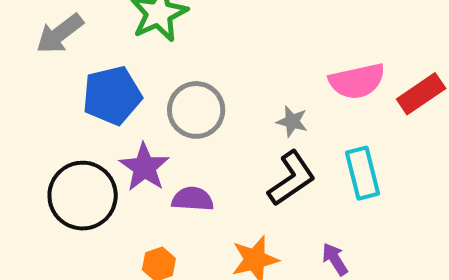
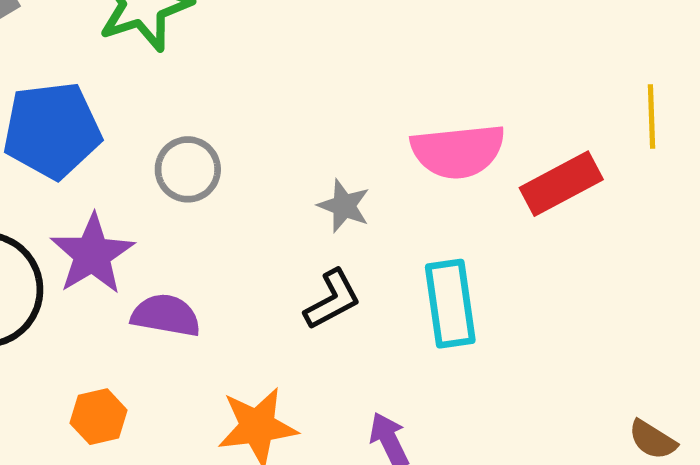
gray circle: (196, 110) -> (188, 169), size x0.7
black L-shape: (291, 178) -> (332, 300), size x0.7

